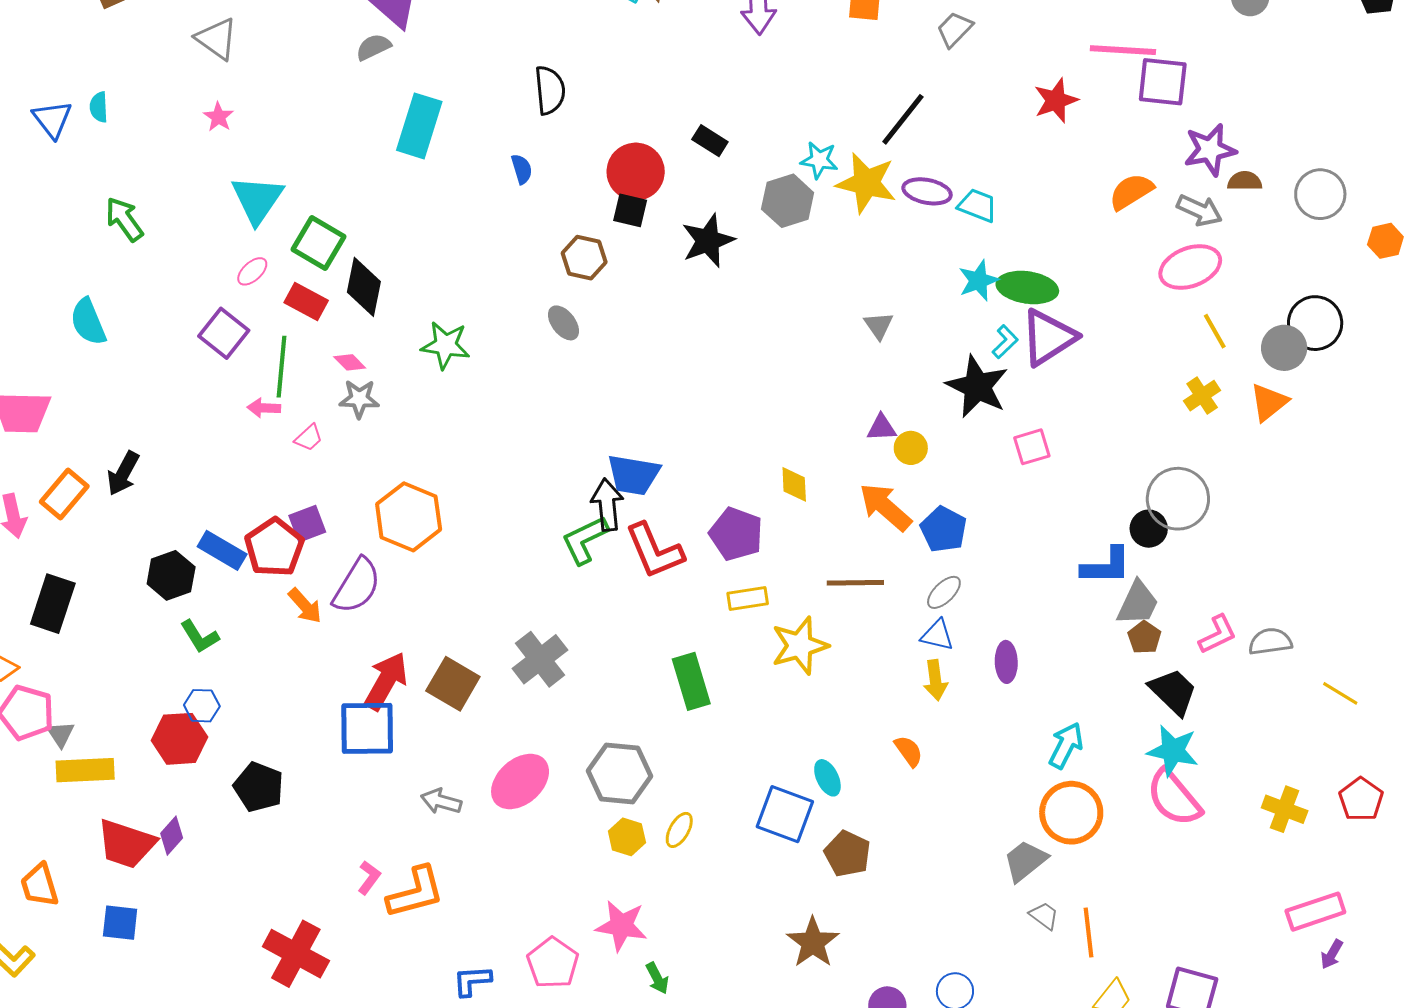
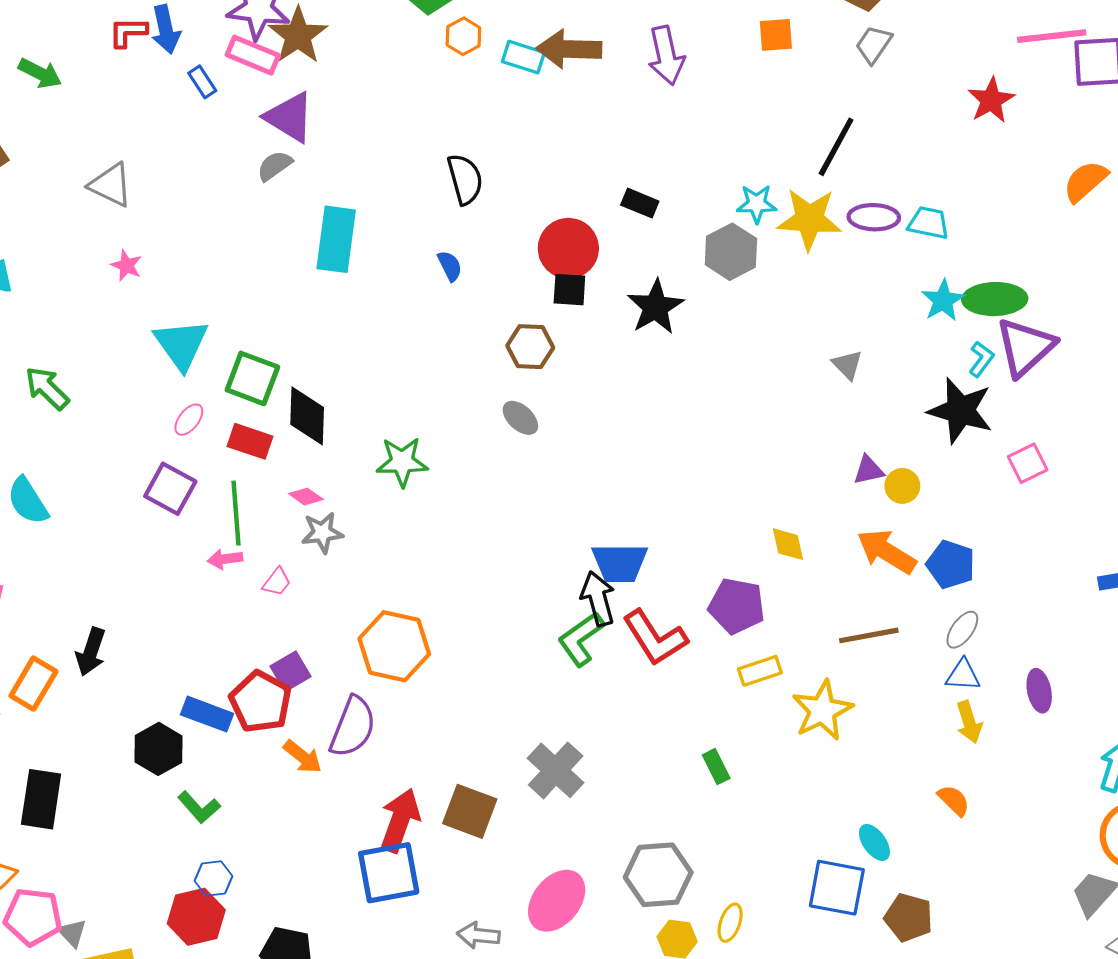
green rectangle: (691, 681) -> (716, 767), size x0.6

